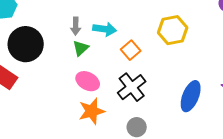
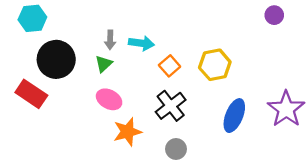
yellow hexagon: (173, 30) -> (215, 65), moved
green triangle: (81, 48) -> (104, 64), moved
pink ellipse: (88, 81) -> (109, 99), moved

